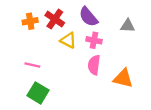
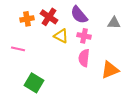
pink line: (32, 65) -> (18, 49), moved
orange triangle: (123, 78) -> (110, 70), turned -36

